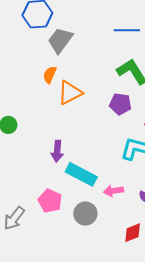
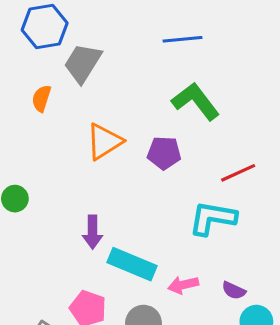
orange semicircle: (50, 75) -> (41, 98), moved
purple pentagon: (120, 104) -> (164, 153), moved

